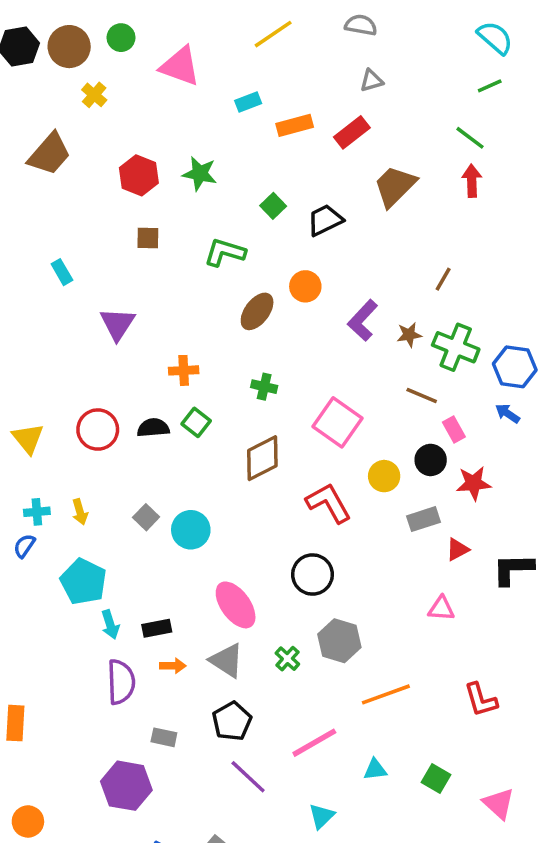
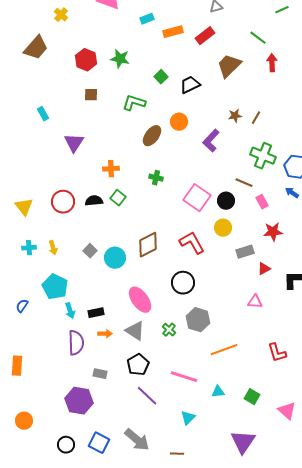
green line: (470, 138) -> (258, 38), moved
brown star: (409, 335) -> (235, 116), moved
brown diamond: (262, 458) -> (148, 245), moved
black circle: (431, 460) -> (226, 201), moved
blue semicircle: (24, 546) -> (22, 306), moved
pink line: (314, 743) -> (184, 377), turned 48

